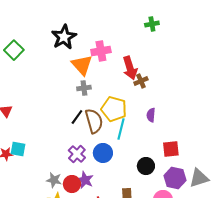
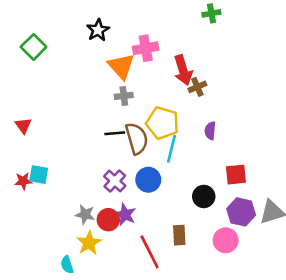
black star: (64, 37) -> (98, 30), size x0.7
black line: (77, 117) -> (115, 133), turned 49

